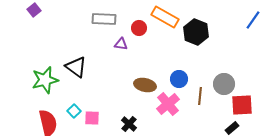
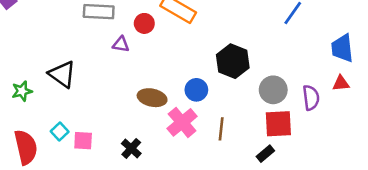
black hexagon: (196, 32) -> (233, 61), moved
green star: (45, 80) -> (22, 91), size x0.6
gray circle: (224, 84) -> (273, 90), moved
brown line: (200, 96) -> (221, 129), moved

